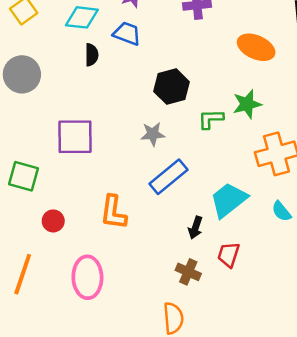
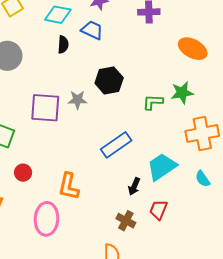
black hexagon: (172, 87) -> (109, 81), moved
gray star: (153, 134) -> (77, 100), moved
orange L-shape: (113, 212) -> (69, 186), moved

